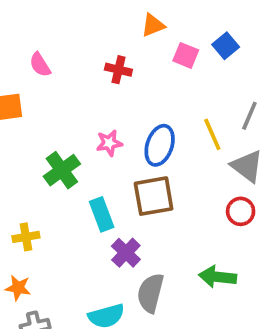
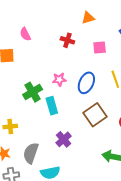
pink square: (186, 55) -> (100, 48), moved, turned -32
brown square: (154, 196) -> (95, 115), moved, turned -30
cyan rectangle: (102, 214) -> (52, 106), moved
gray semicircle: (150, 293) -> (31, 153), moved

